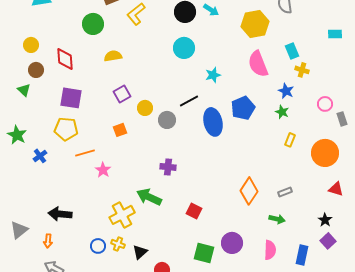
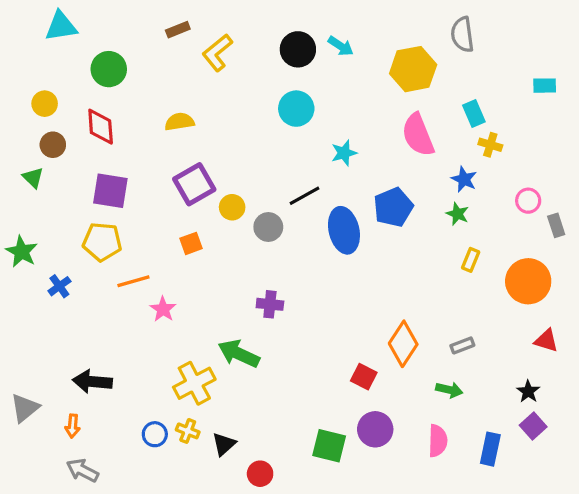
green circle: (93, 24) -> (109, 69), moved
purple square: (122, 94) -> (194, 184), size x1.4
red square: (194, 211) -> (364, 377), moved

